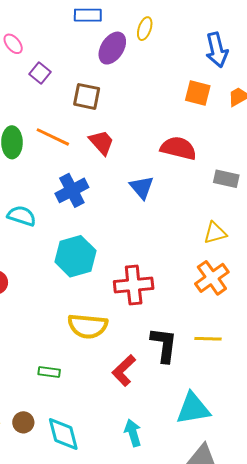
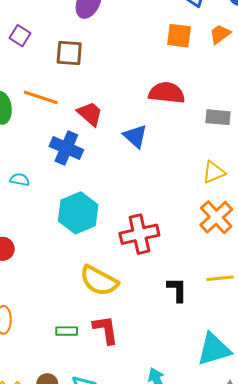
red trapezoid: (102, 142) -> (90, 114), moved
blue cross: (72, 190) -> (66, 148), turned -32
cyan semicircle: (22, 216) -> (20, 180), size x0.7
yellow semicircle: (88, 326) -> (99, 281), turned 30
black L-shape: (164, 345) -> (177, 290), size x0.7
red L-shape: (124, 370) -> (106, 330), moved, turned 132

